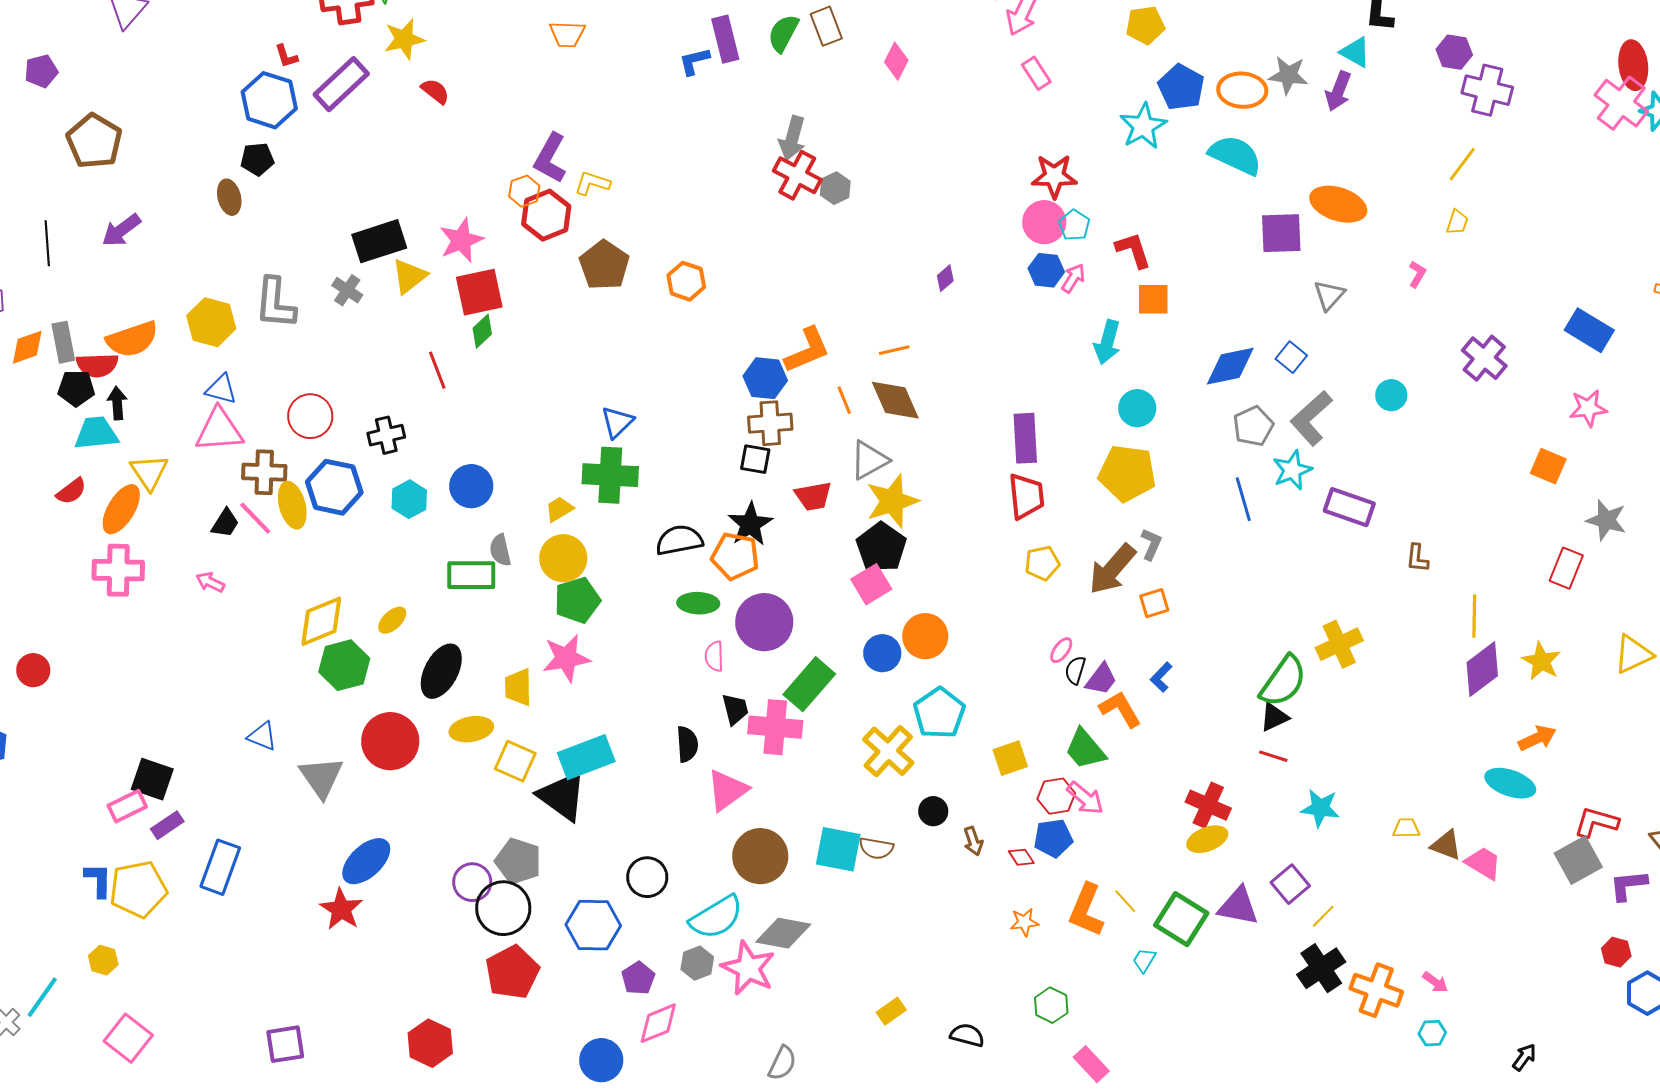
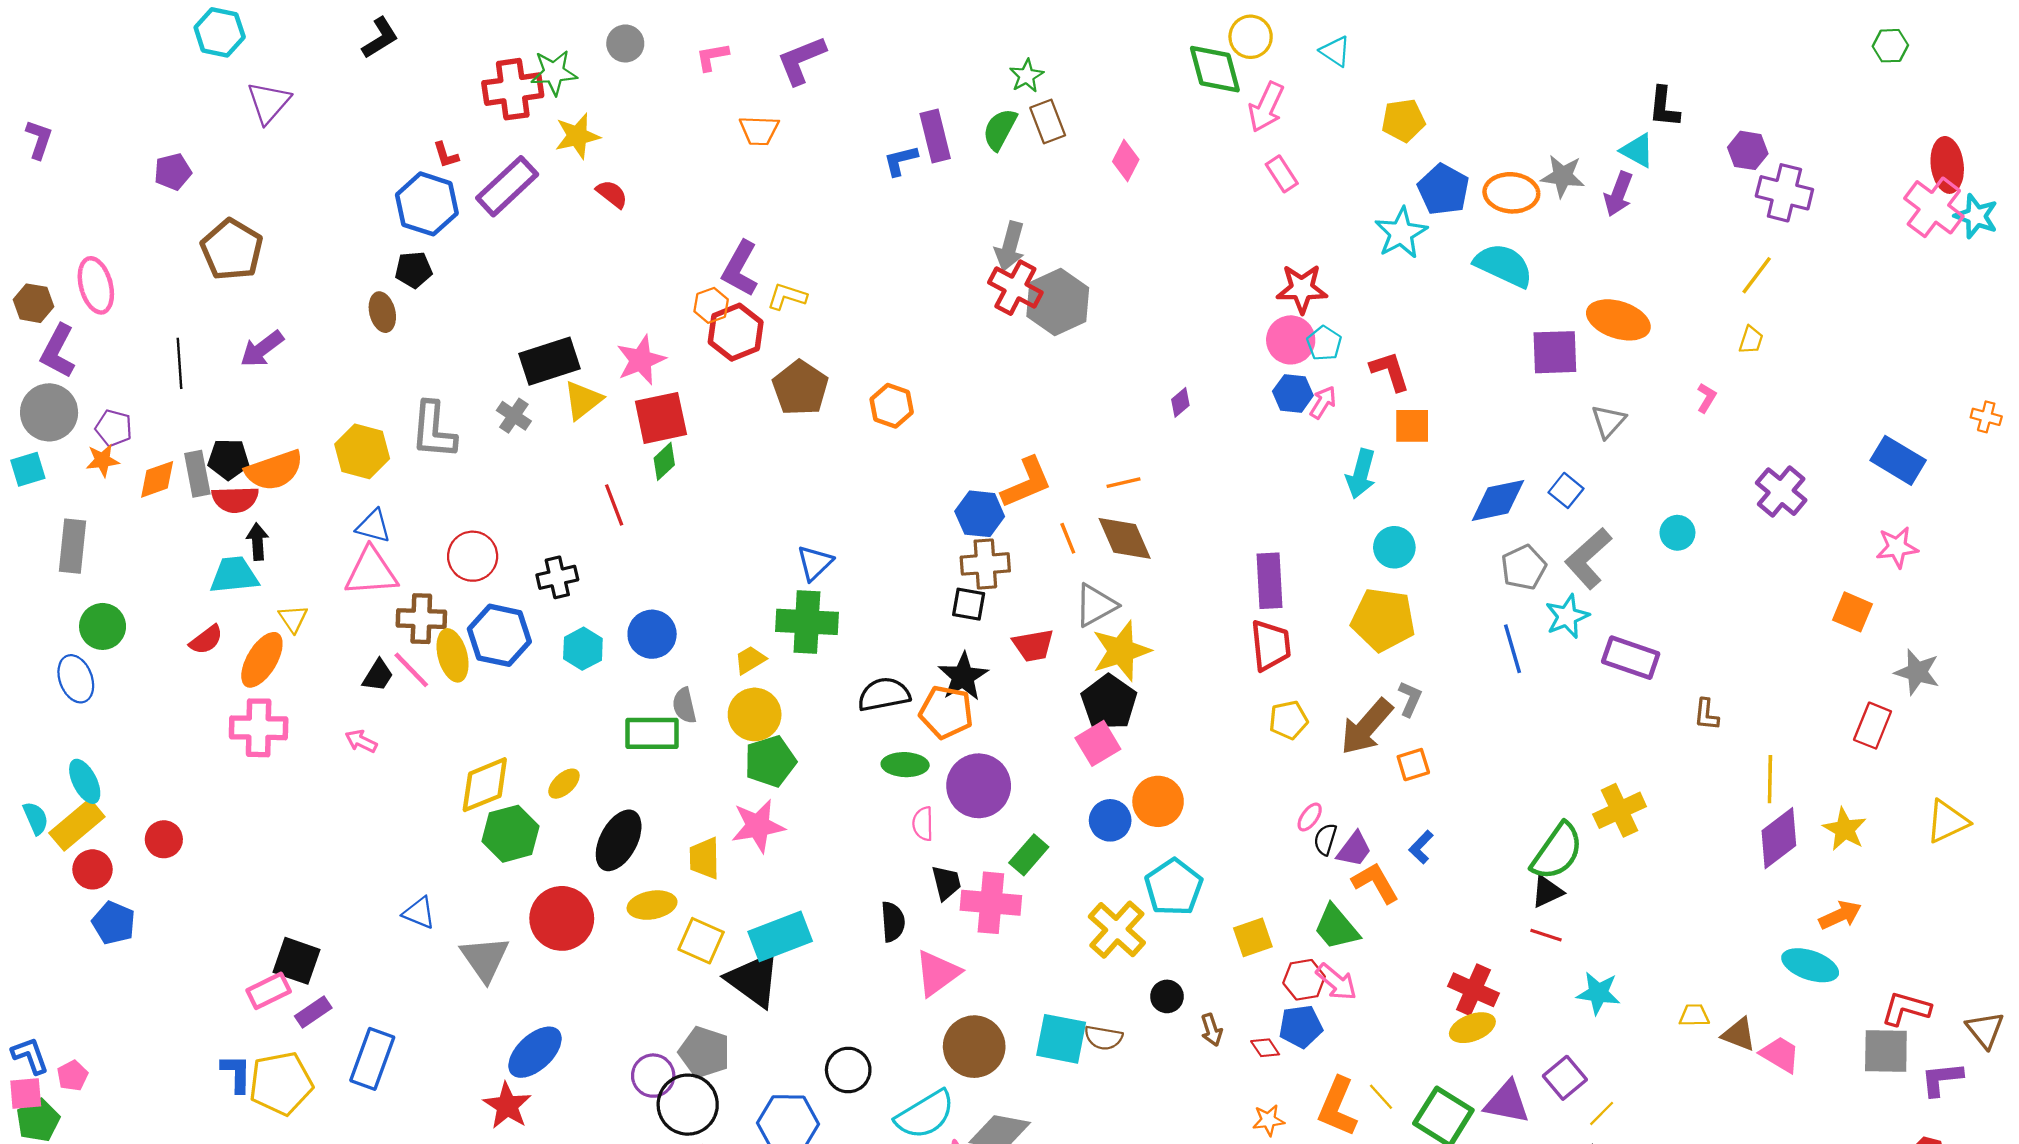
gray hexagon: (835, 188) -> (1058, 302), size x1.8
black pentagon: (76, 388) -> (228, 459), moved
yellow triangle: (149, 472) -> (293, 619), size x0.7
green rectangle: (809, 684) -> (1029, 855), size x0.7
gray square: (1578, 860) -> (1886, 1051), turned 30

